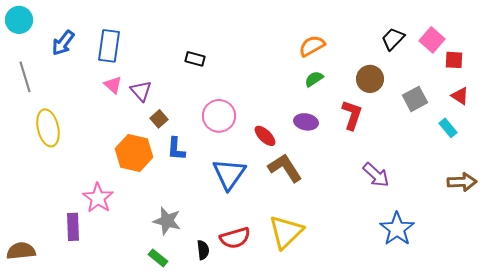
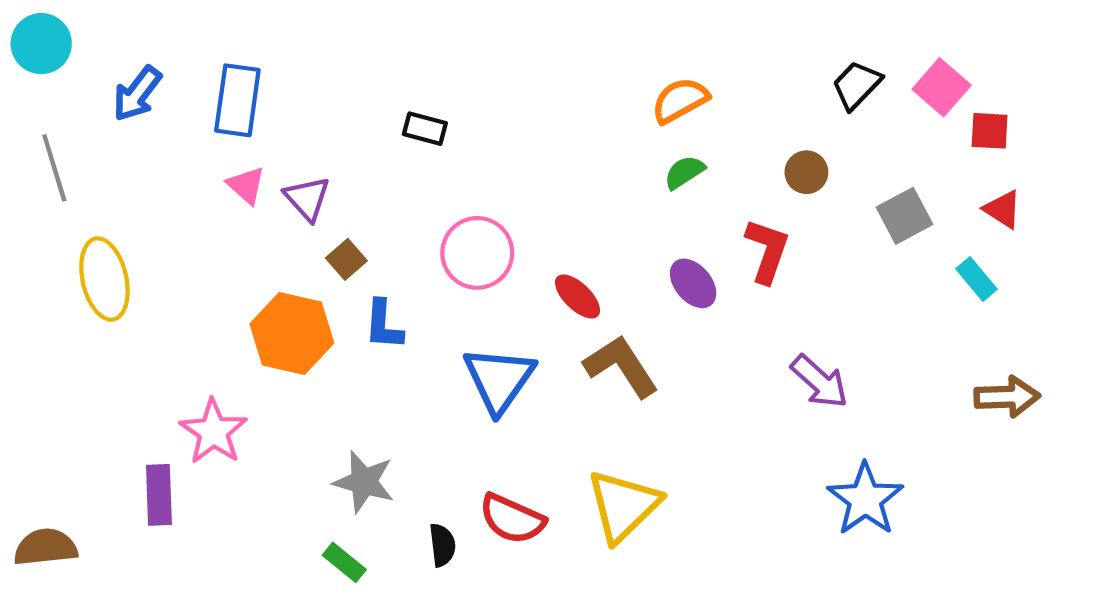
brown circle: (370, 79) -> (806, 172), size x0.7
purple ellipse: (306, 122) -> (693, 283), moved, turned 40
red semicircle: (235, 238) -> (512, 519), turned 40

